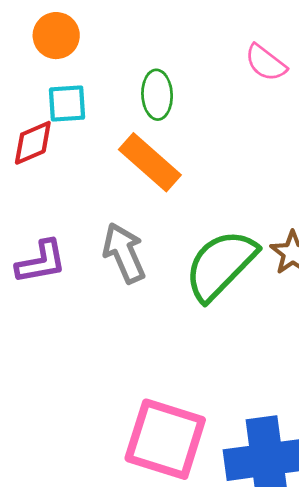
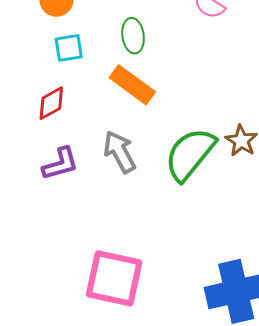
red diamond: (33, 143) -> (51, 103), moved
pink square: (165, 439) -> (114, 278), moved

